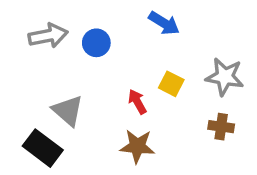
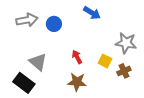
yellow square: (171, 84) -> (105, 61), moved
brown cross: (221, 127) -> (124, 71), turned -32

